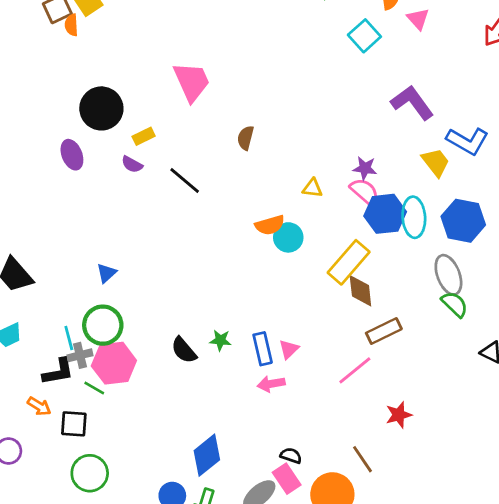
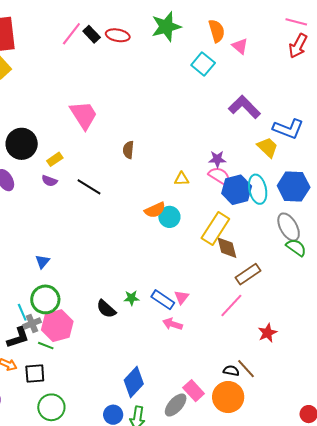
blue rectangle: (263, 349) -> (163, 300), turned -35
pink arrow: (271, 384) -> (173, 324), turned 36
black semicircle: (291, 456) -> (231, 371), moved

